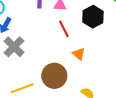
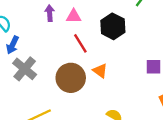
brown circle: (54, 76) -> (71, 78), moved

